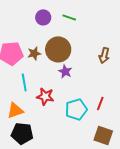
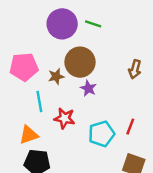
purple circle: (43, 17) -> (62, 24), size x1.6
brown star: (34, 53) -> (56, 76), moved

